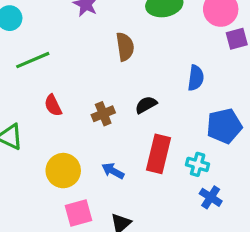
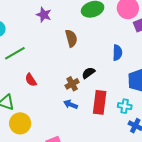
brown cross: (103, 114) -> (72, 84), moved
yellow circle: (63, 171) -> (20, 123), moved
blue arrow: (113, 171) -> (71, 104), moved

